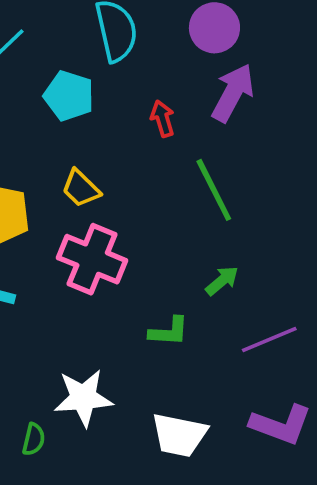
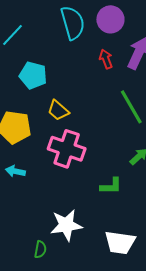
purple circle: (214, 28) -> (110, 19), moved
cyan pentagon: (69, 96) -> (33, 75), moved
red arrow: (163, 119) -> (106, 59), moved

